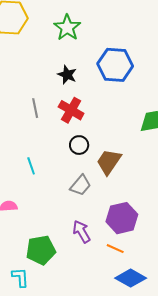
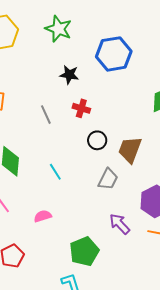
red cross: (71, 110) -> (81, 108), size x0.7

